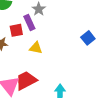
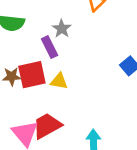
red square: (16, 30) -> (32, 75), moved, size x1.5

